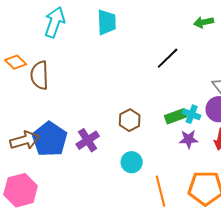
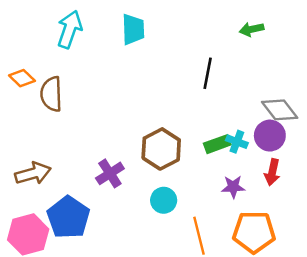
black line: (168, 58) -> (208, 73), turned -35
brown hexagon: (130, 120) -> (161, 149), size x1.5
blue pentagon: (50, 139) -> (68, 217), moved
purple star: (189, 139) -> (233, 187), moved

